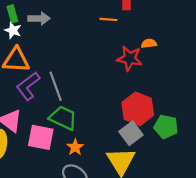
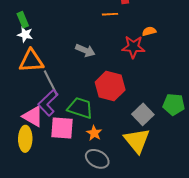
gray arrow: (39, 18) -> (85, 50), moved, turned 30
purple L-shape: (28, 86) -> (48, 103), moved
gray line: (56, 86) -> (51, 83), moved
red hexagon: (138, 109) -> (110, 86), moved

